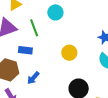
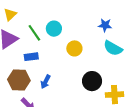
cyan circle: (55, 12) -> (54, 29), moved

